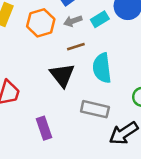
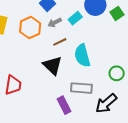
purple rectangle: (44, 128) -> (64, 105), moved

